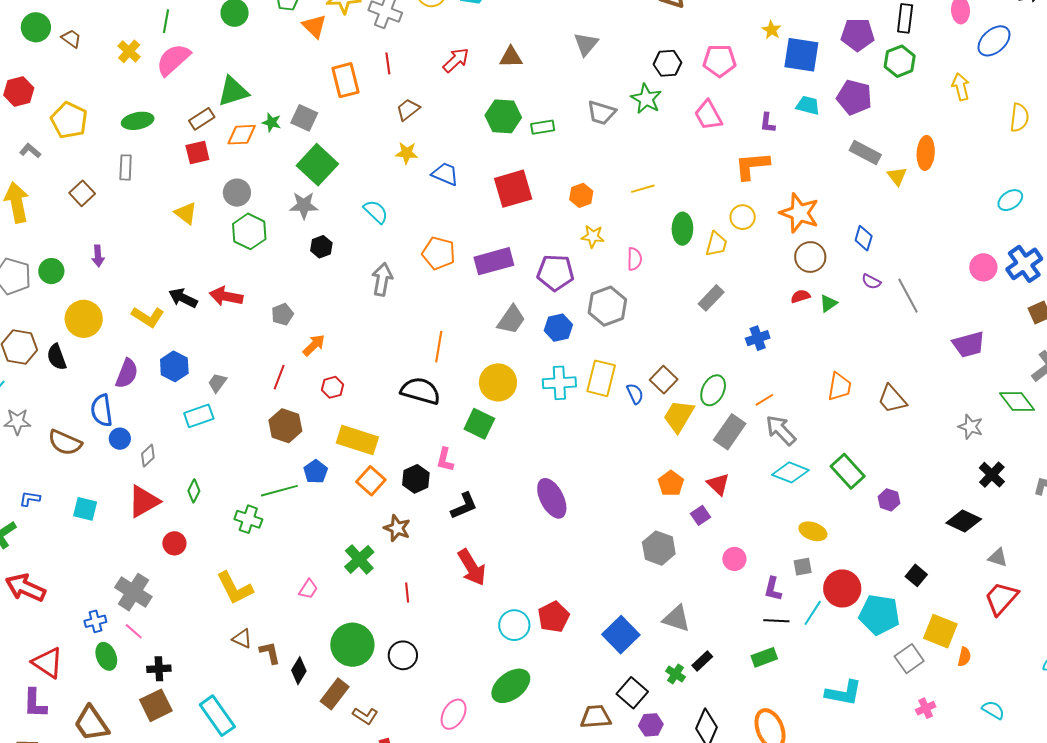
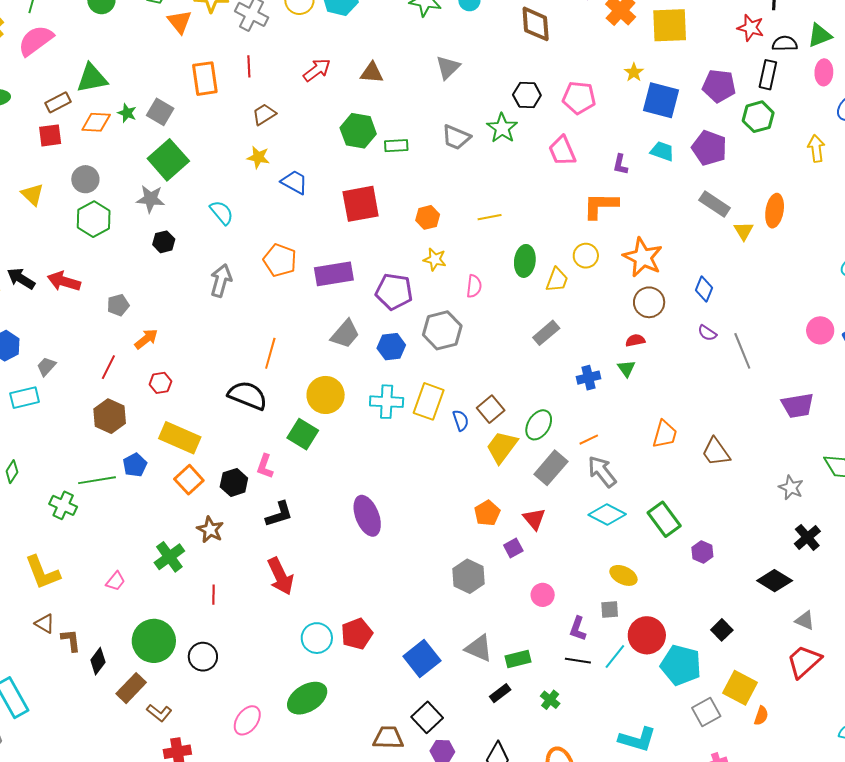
green triangle: (828, 303) -> (626, 368), moved, turned -36
green rectangle: (764, 657) -> (518, 659), moved
green cross: (675, 674) -> (550, 700), moved

